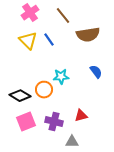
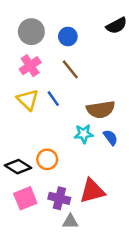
brown semicircle: (88, 35) -> (101, 109), moved
cyan star: (61, 77) -> (84, 134), moved
red triangle: (81, 116) -> (92, 191), size x1.6
gray triangle: (72, 142) -> (70, 221), moved

